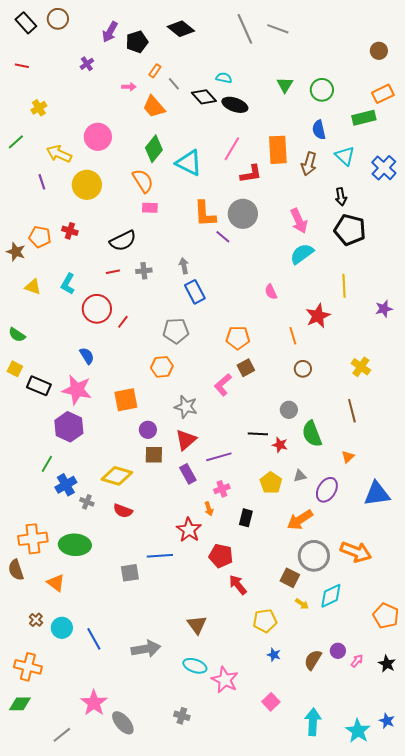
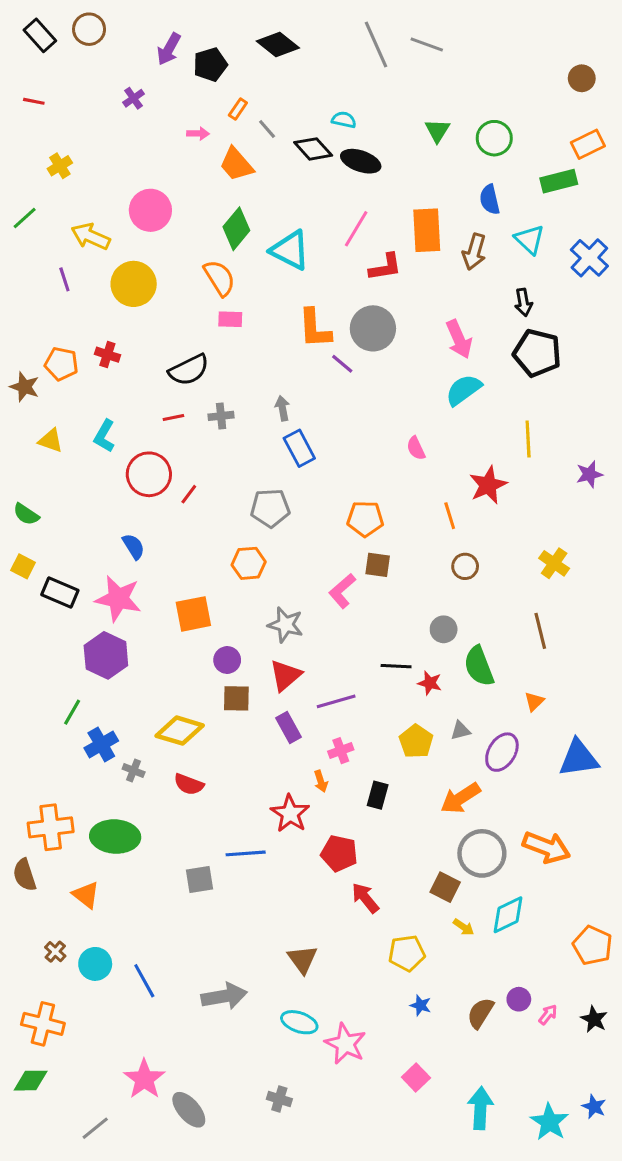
brown square: (246, 368) -> (378, 565), turned 36

